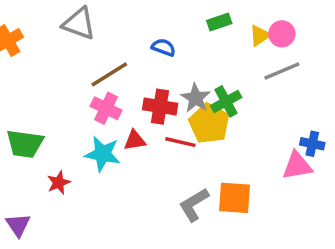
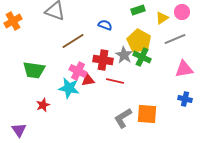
pink circle: (282, 34) -> (182, 12), moved
green cross: (226, 101) -> (142, 57), turned -36
pink cross: (106, 108) -> (78, 71), moved
yellow pentagon: (209, 123) -> (139, 41), moved
green trapezoid: (25, 144) -> (34, 70), moved
blue cross: (312, 144) -> (185, 99), moved
pink triangle: (297, 166) -> (184, 69), moved

